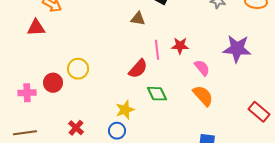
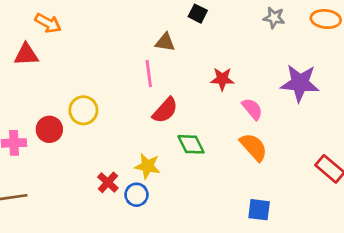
pink line: (157, 50) -> (149, 74), moved
yellow star: (125, 110) -> (147, 166), turned 30
red cross: (76, 128) -> (108, 182), moved

